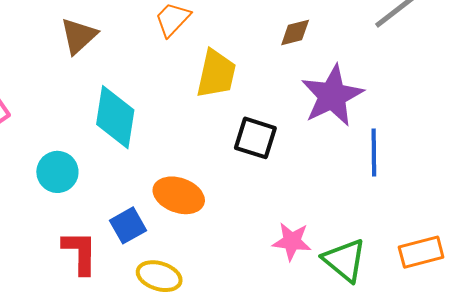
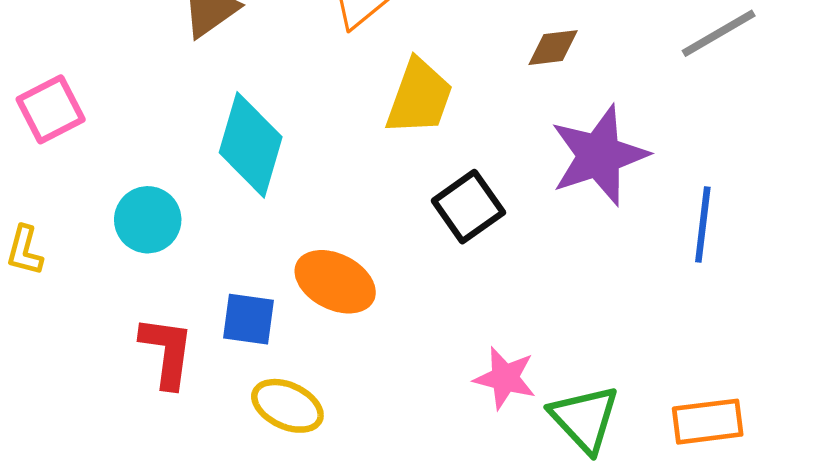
black square: (255, 138) -> (468, 207), turned 30
blue line: (374, 152) -> (703, 225), moved
blue square: (128, 225) -> (248, 319), turned 30

